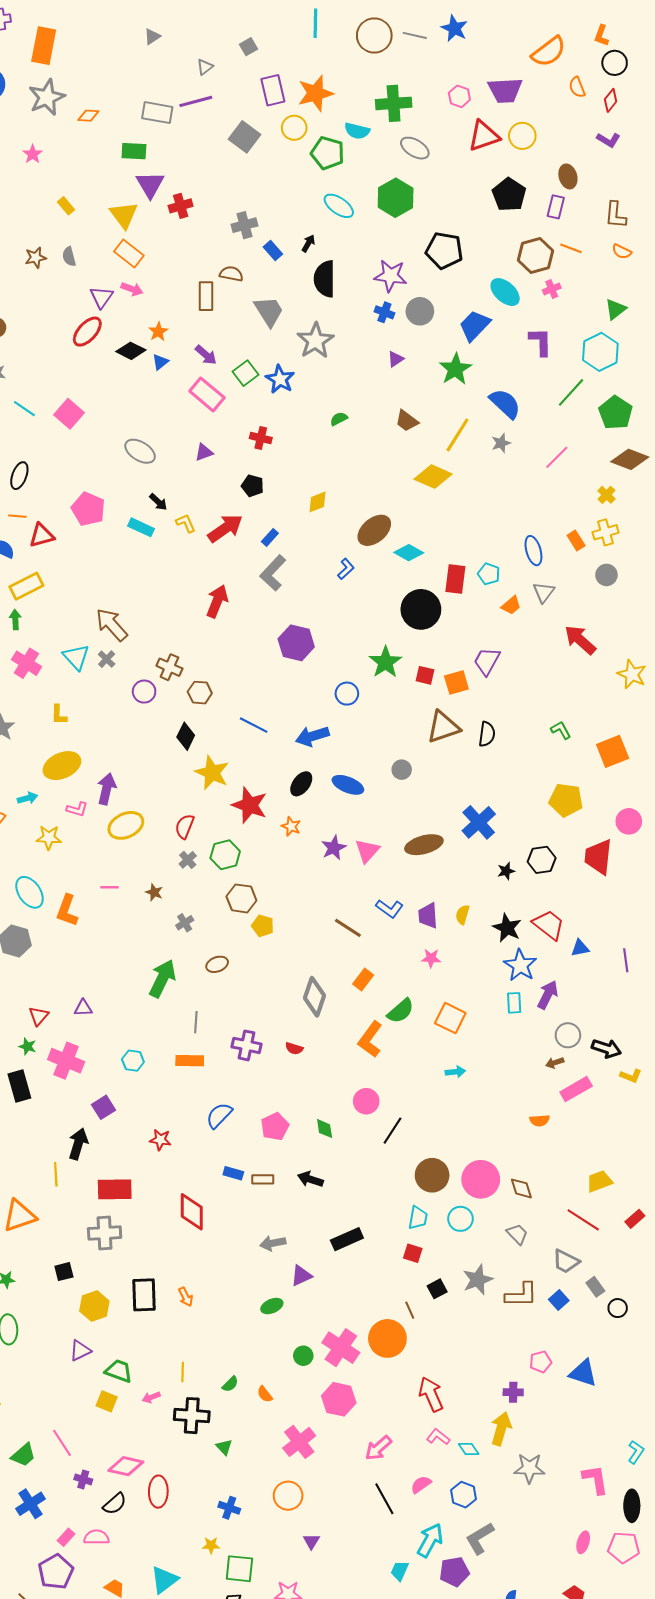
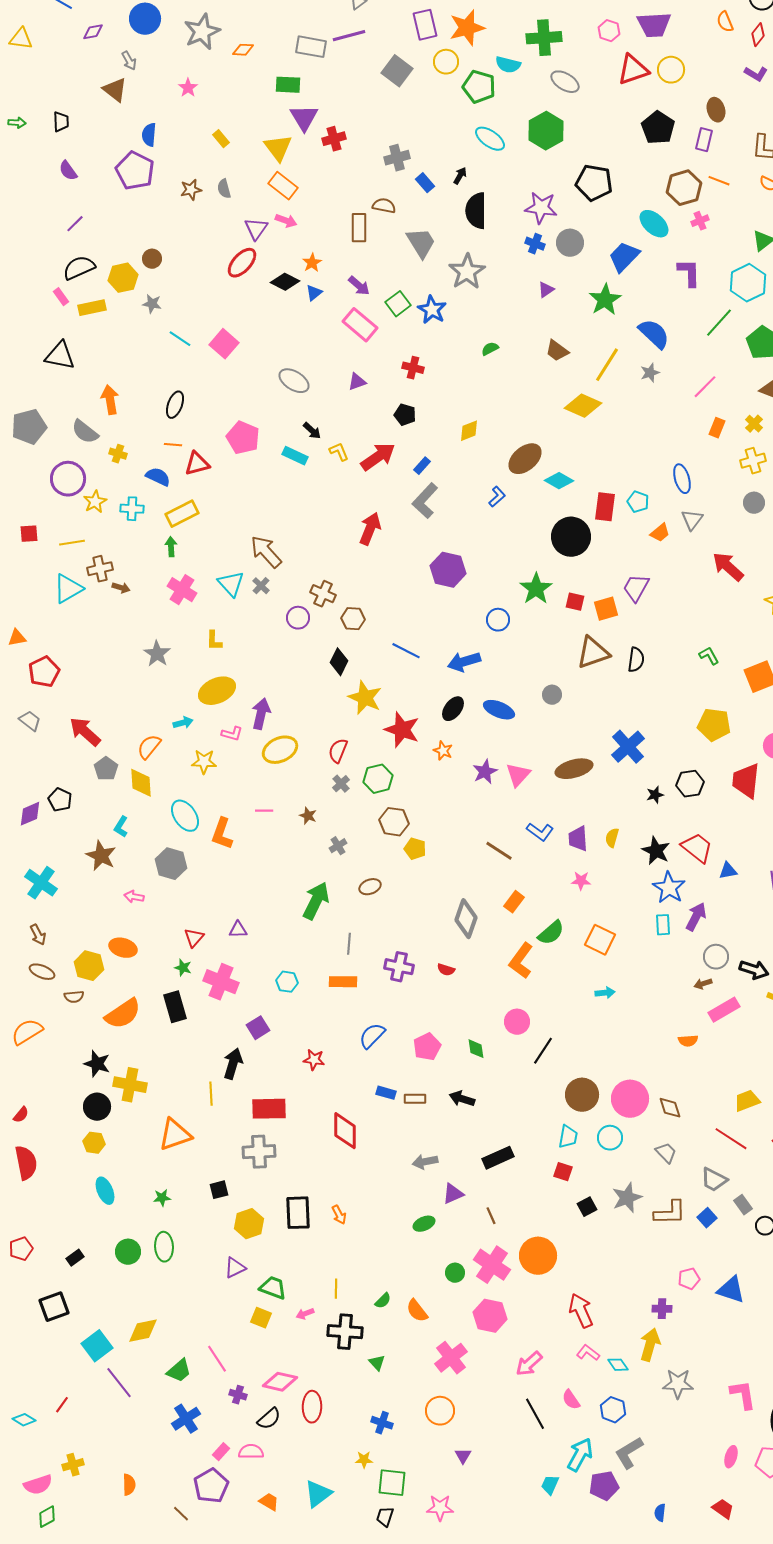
orange rectangle: (576, 540) -> (717, 428), moved, turned 54
brown line: (410, 1310) -> (491, 1216), moved
orange semicircle: (265, 1394) -> (417, 1311), size x1.4
pink semicircle: (421, 1484) -> (571, 1400), turned -90

